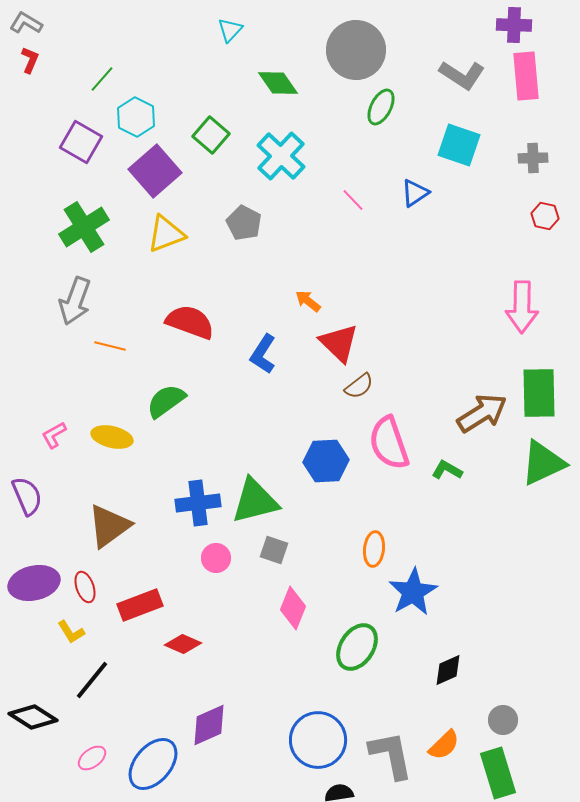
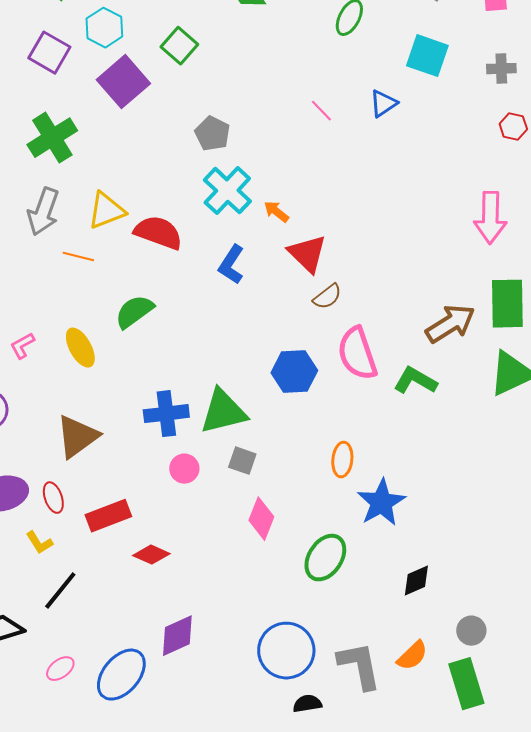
cyan cross: (281, 156) -> (227, 191), moved
yellow triangle: (166, 234) -> (106, 211), moved
yellow ellipse: (112, 437) -> (80, 348), turned 48
green L-shape: (447, 470) -> (415, 381), size x1.4

